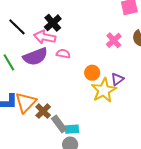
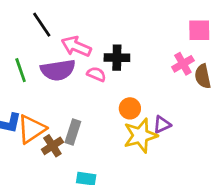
black cross: (53, 23) -> (117, 58), moved, turned 30
pink cross: (114, 40) -> (183, 64), moved
gray rectangle: (59, 124) -> (73, 132), moved, turned 42

